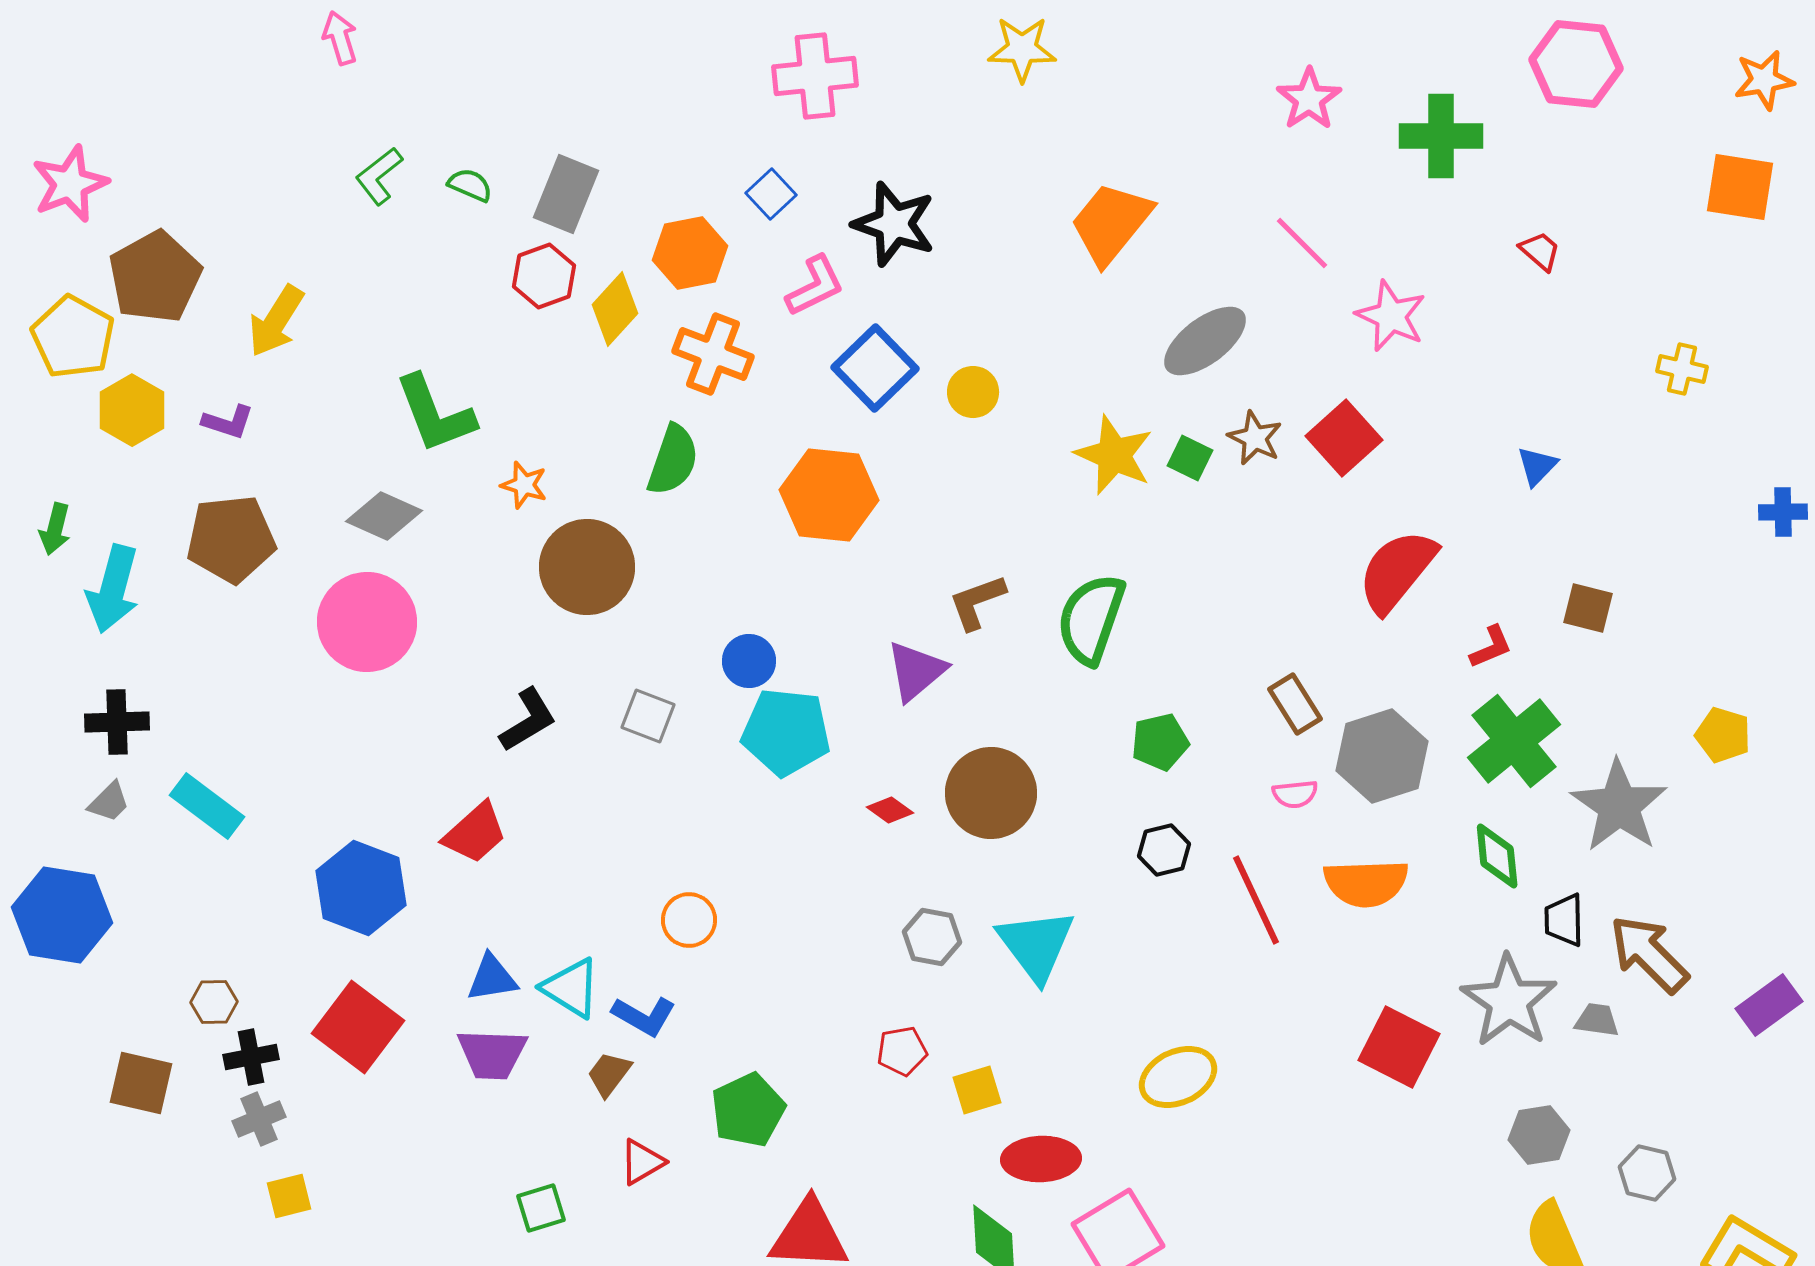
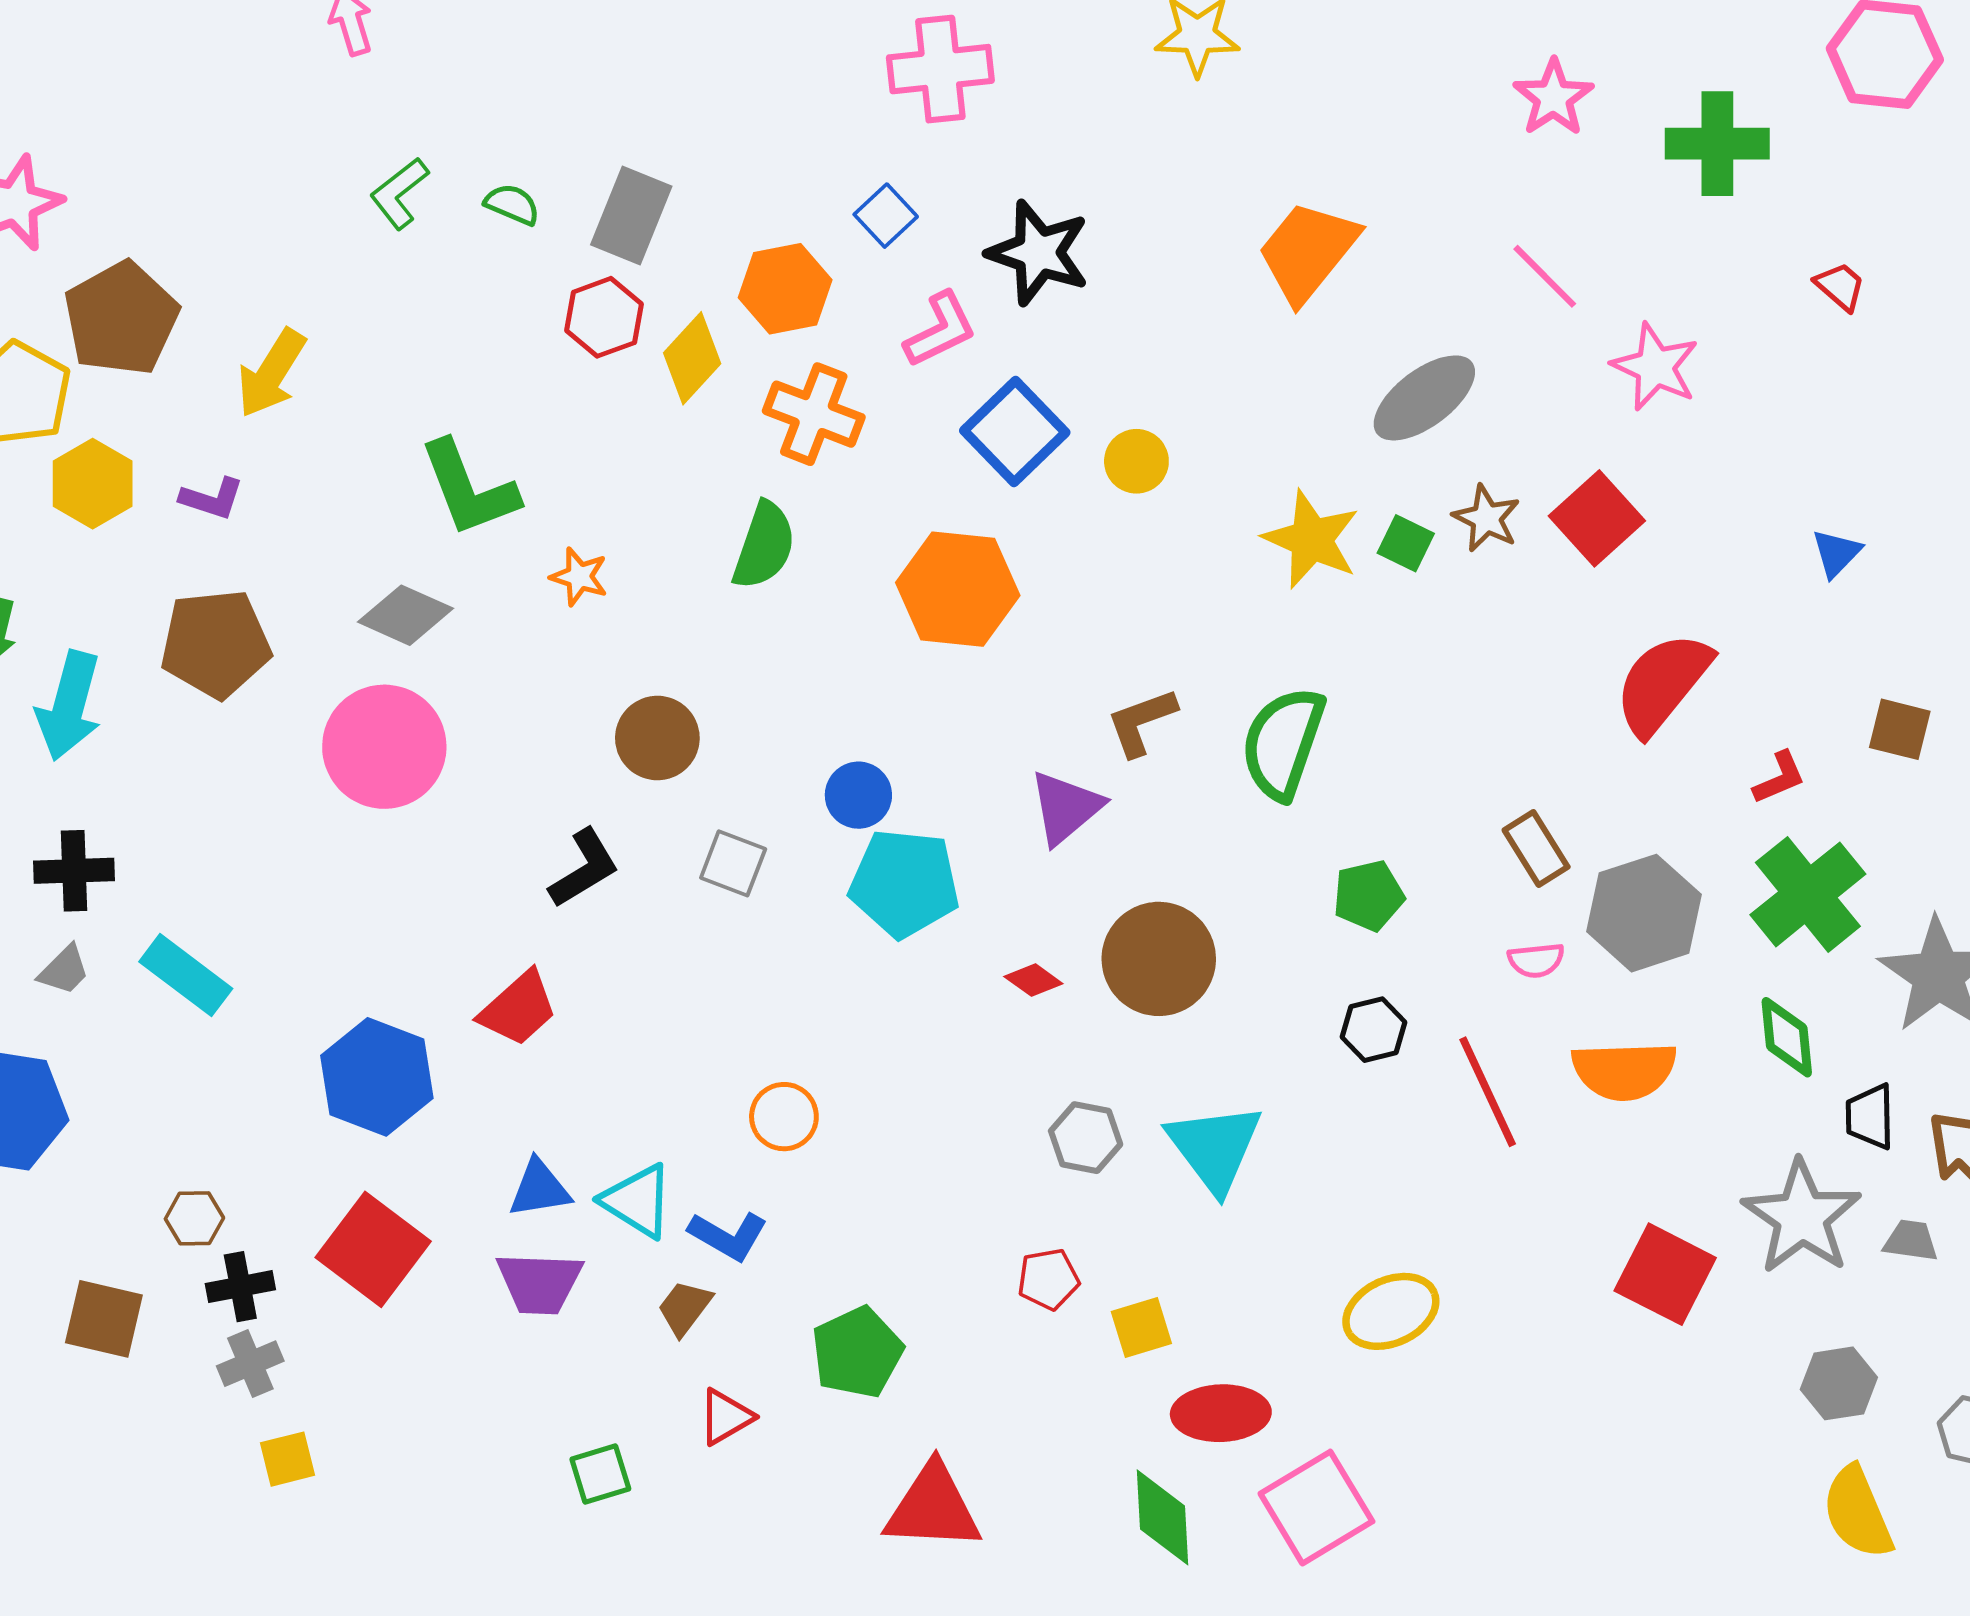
brown circle: (587, 567) -> (657, 738), moved, size x0.7

